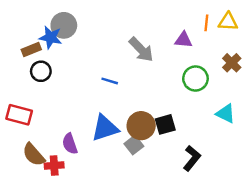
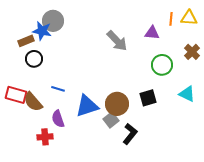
blue line: (110, 81) -> (58, 89), moved
black square: (165, 124) -> (148, 98), moved
brown semicircle: (34, 155) -> (33, 102), moved
black L-shape: (192, 158) -> (130, 134), moved

